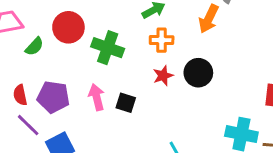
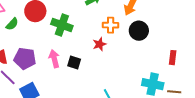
orange cross: (162, 40) -> (111, 25), moved
black circle: (198, 73) -> (139, 31), moved

